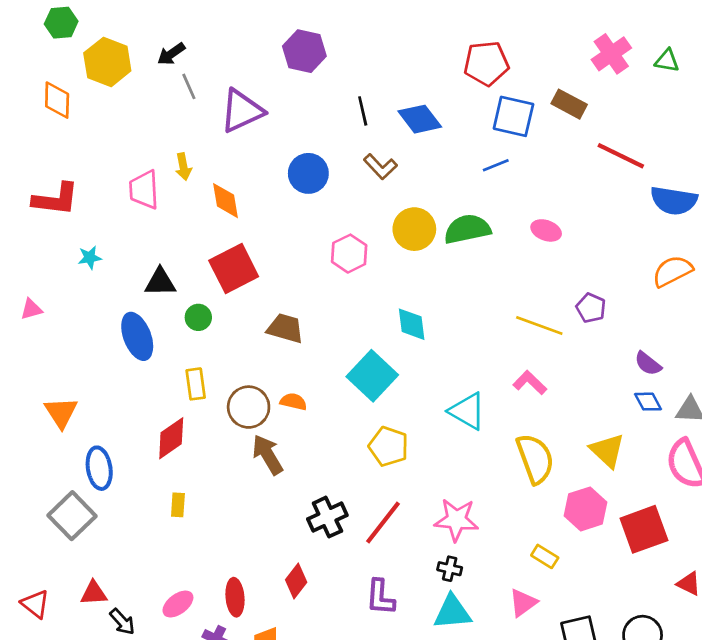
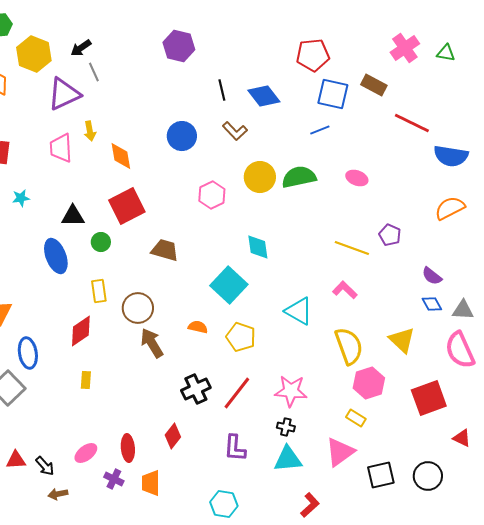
purple triangle: (242, 111) -> (64, 94), moved
orange semicircle: (293, 402) -> (198, 327), moved
pink hexagon: (585, 509) -> (369, 383), moved
red triangle: (94, 593) -> (16, 460), moved
pink triangle: (523, 603) -> (340, 452), size x1.4

